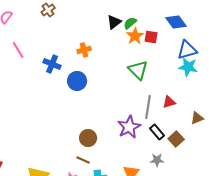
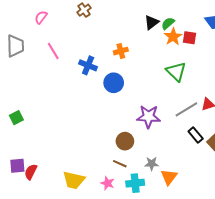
gray line: (148, 107) -> (186, 109), turned 50
purple star: (129, 127) -> (148, 117), moved, turned 30
gray star: (157, 160) -> (152, 164), moved

